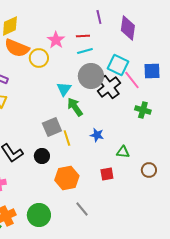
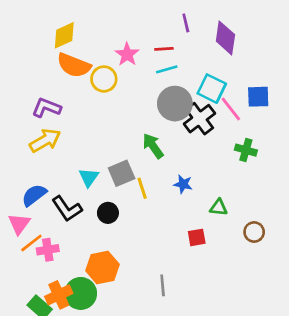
cyan triangle: (64, 89) -> (89, 177), moved
orange hexagon: (67, 178) -> (102, 268), moved
gray line: (82, 209) -> (163, 285), turned 35
green circle: (39, 215) -> (81, 293), moved

